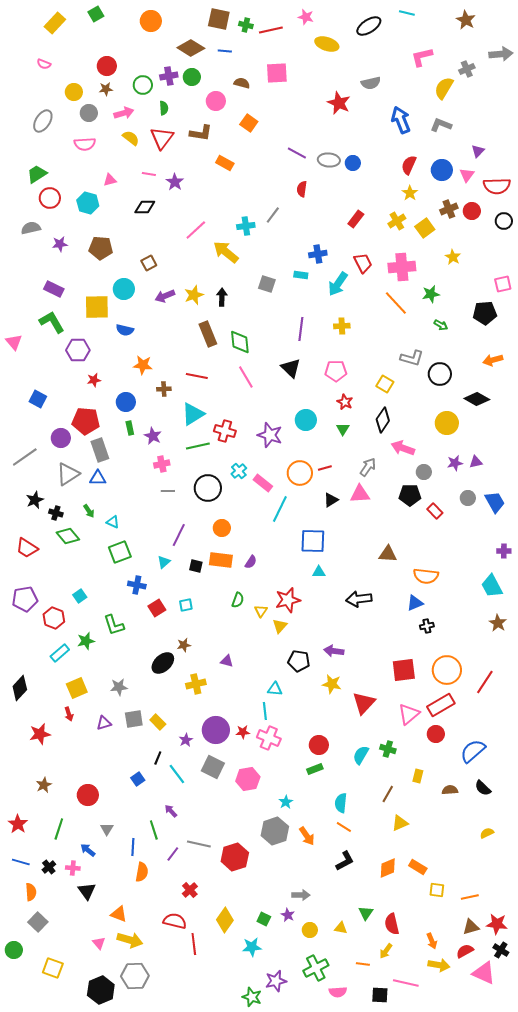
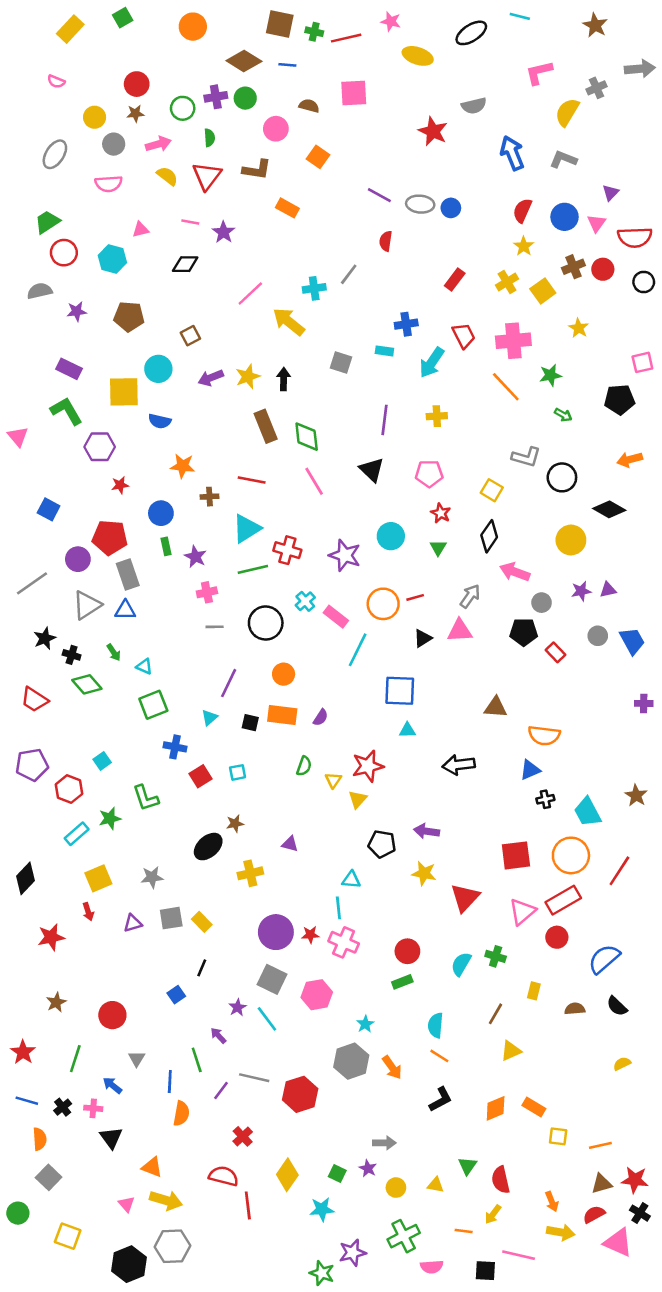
cyan trapezoid: (492, 586) -> (588, 812), moved
purple star: (186, 740) -> (238, 1007), moved
cyan line: (177, 774) -> (267, 1019), moved

